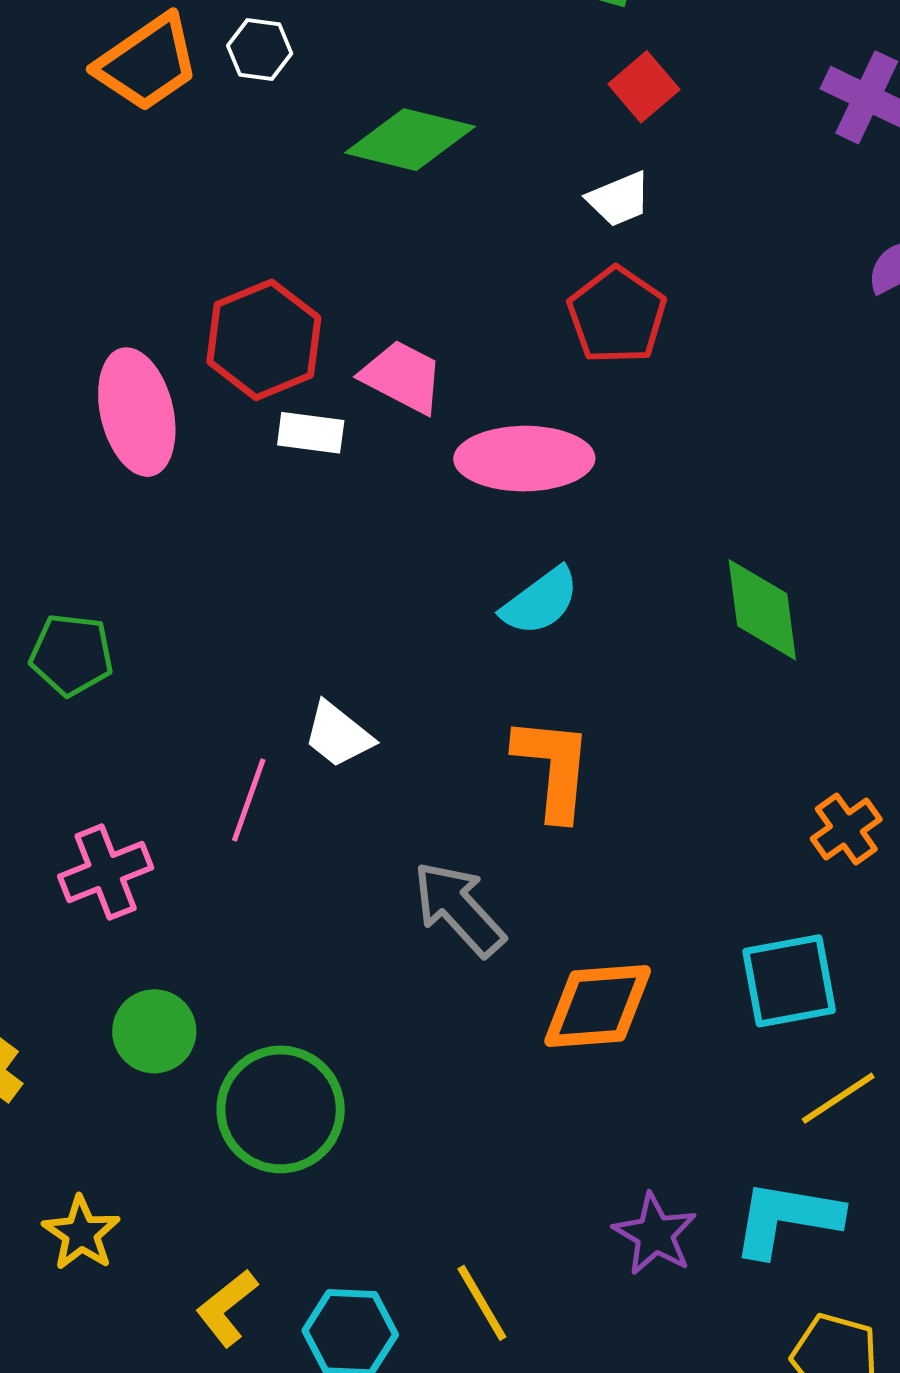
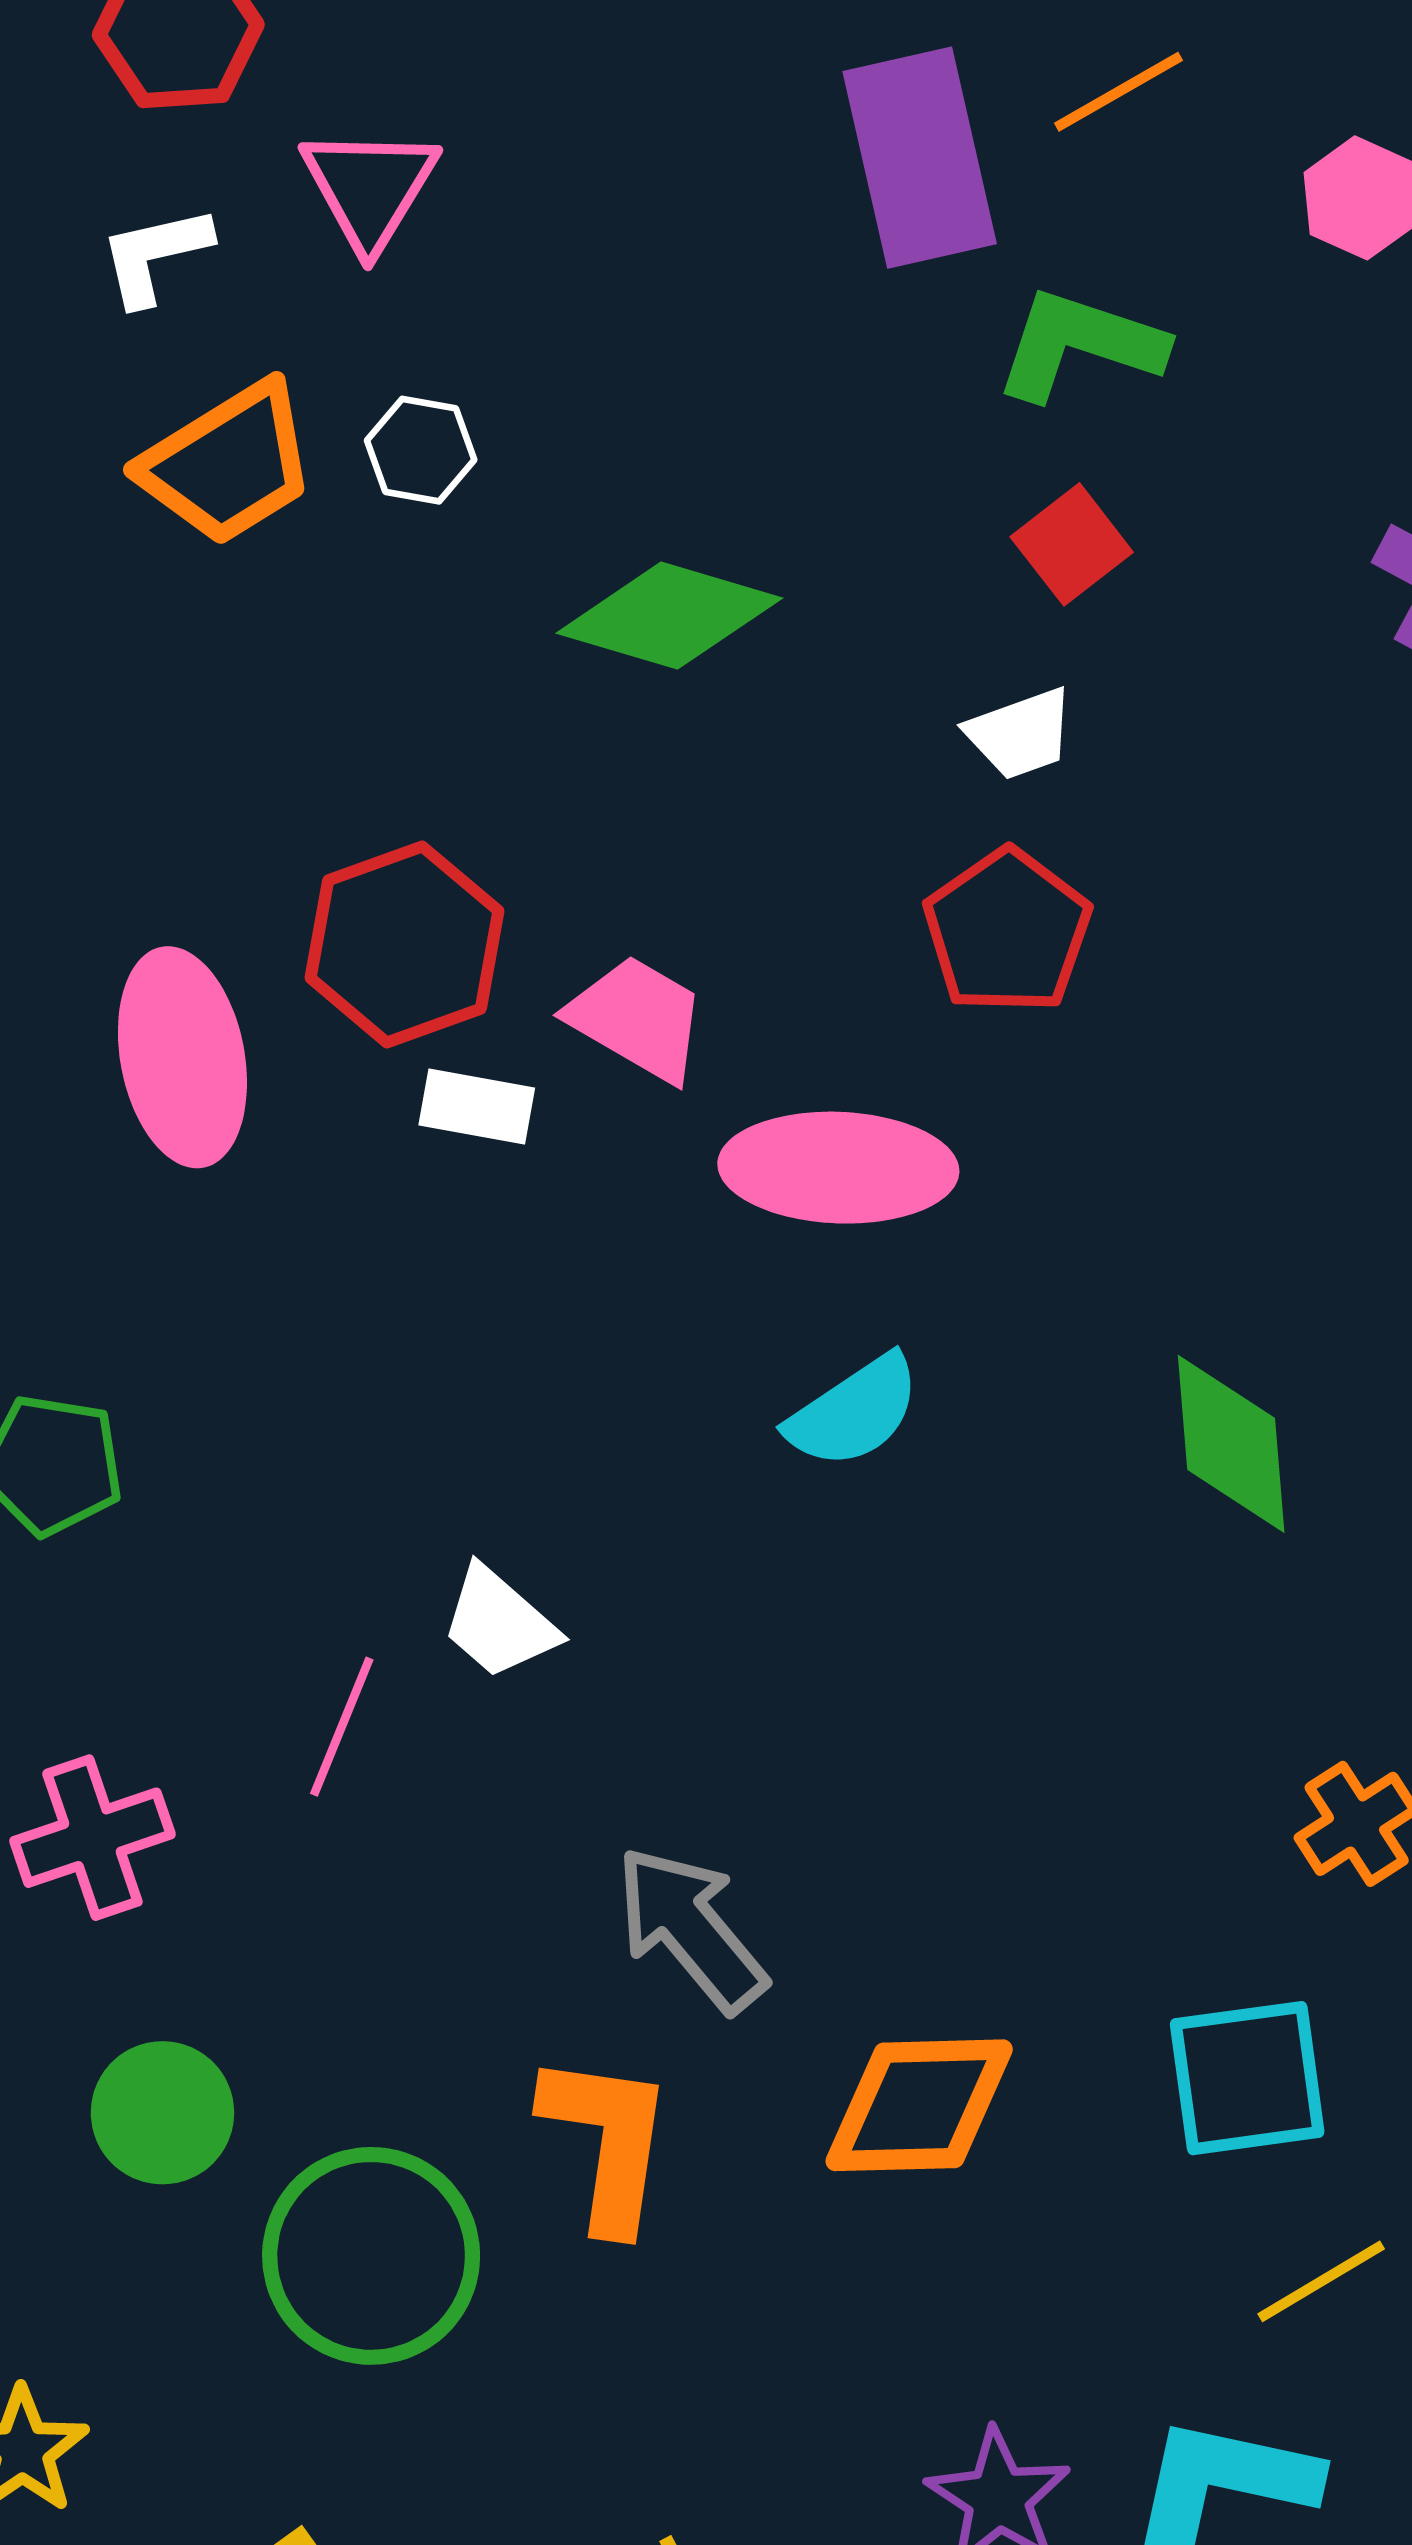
orange L-shape: (553, 768) -> (607, 2141), moved

